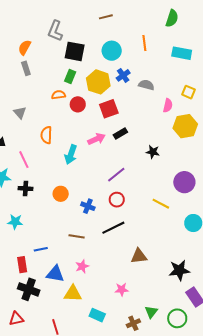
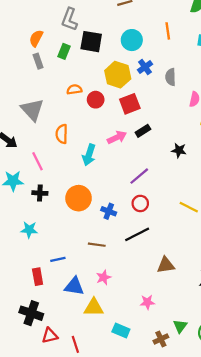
green rectangle: (70, 77) -> (64, 51), moved
gray semicircle: (146, 85) -> (171, 77), turned -105
gray triangle: (20, 113) -> (32, 110), size x1.6
orange circle: (61, 194) -> (79, 198), size x1.5
black cross: (29, 289) -> (31, 313), moved
red triangle: (16, 319) -> (50, 336), moved

